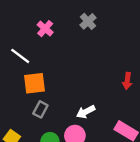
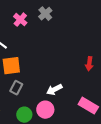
gray cross: (88, 21) -> (45, 14), moved

